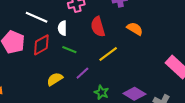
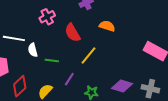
white semicircle: (62, 28) -> (33, 50), moved
red diamond: (41, 45) -> (20, 86), moved

